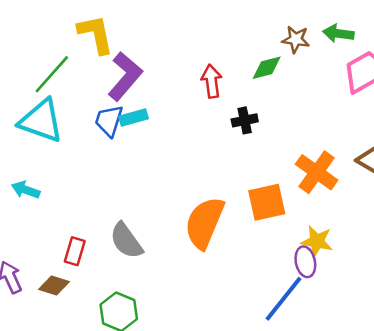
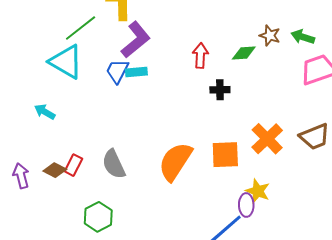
brown diamond: (54, 285) -> (55, 170), moved

